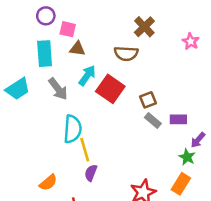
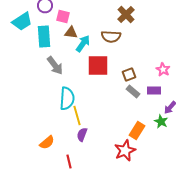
pink star: (191, 41) -> (163, 70), moved
cyan arrow: (87, 75) -> (83, 44), moved
cyan trapezoid: (18, 89) -> (22, 22), moved
red square: (110, 89) -> (98, 66), turned -35
orange rectangle: (181, 184) -> (137, 130), moved

